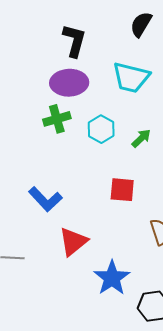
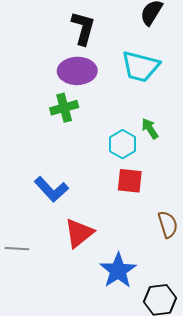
cyan hexagon: (101, 129) -> (122, 144), moved
green arrow: (141, 138) -> (150, 129), turned -80

